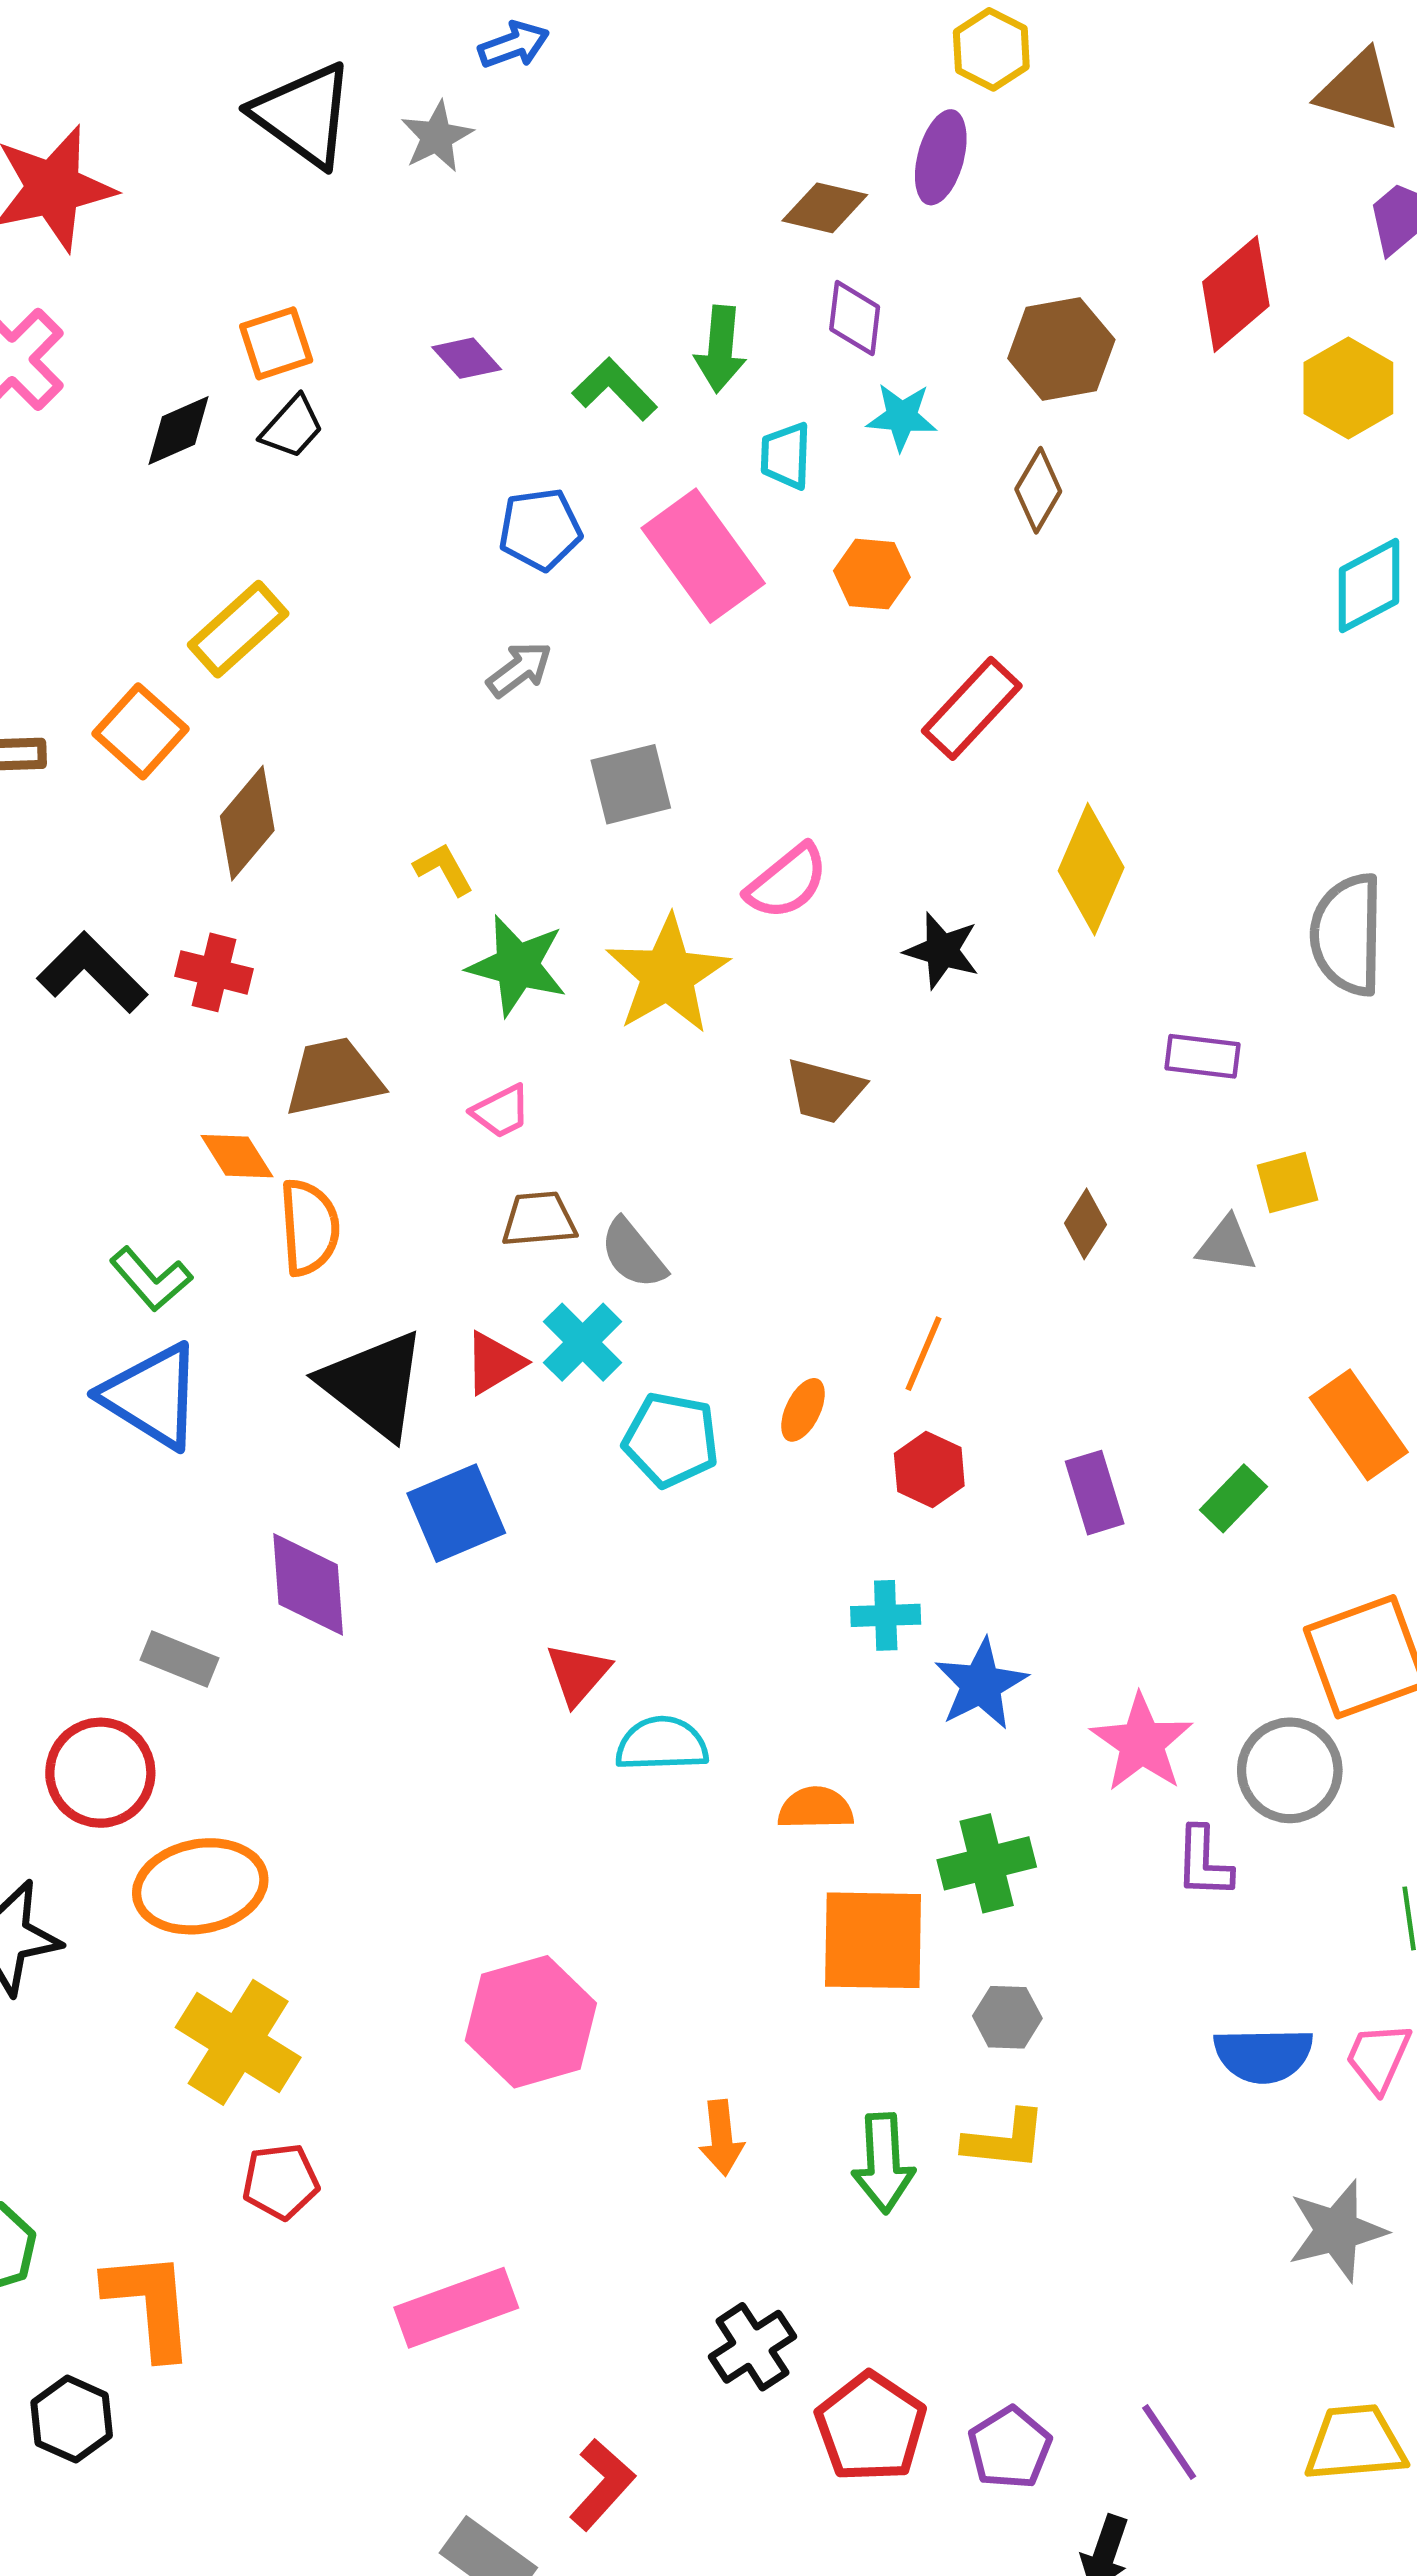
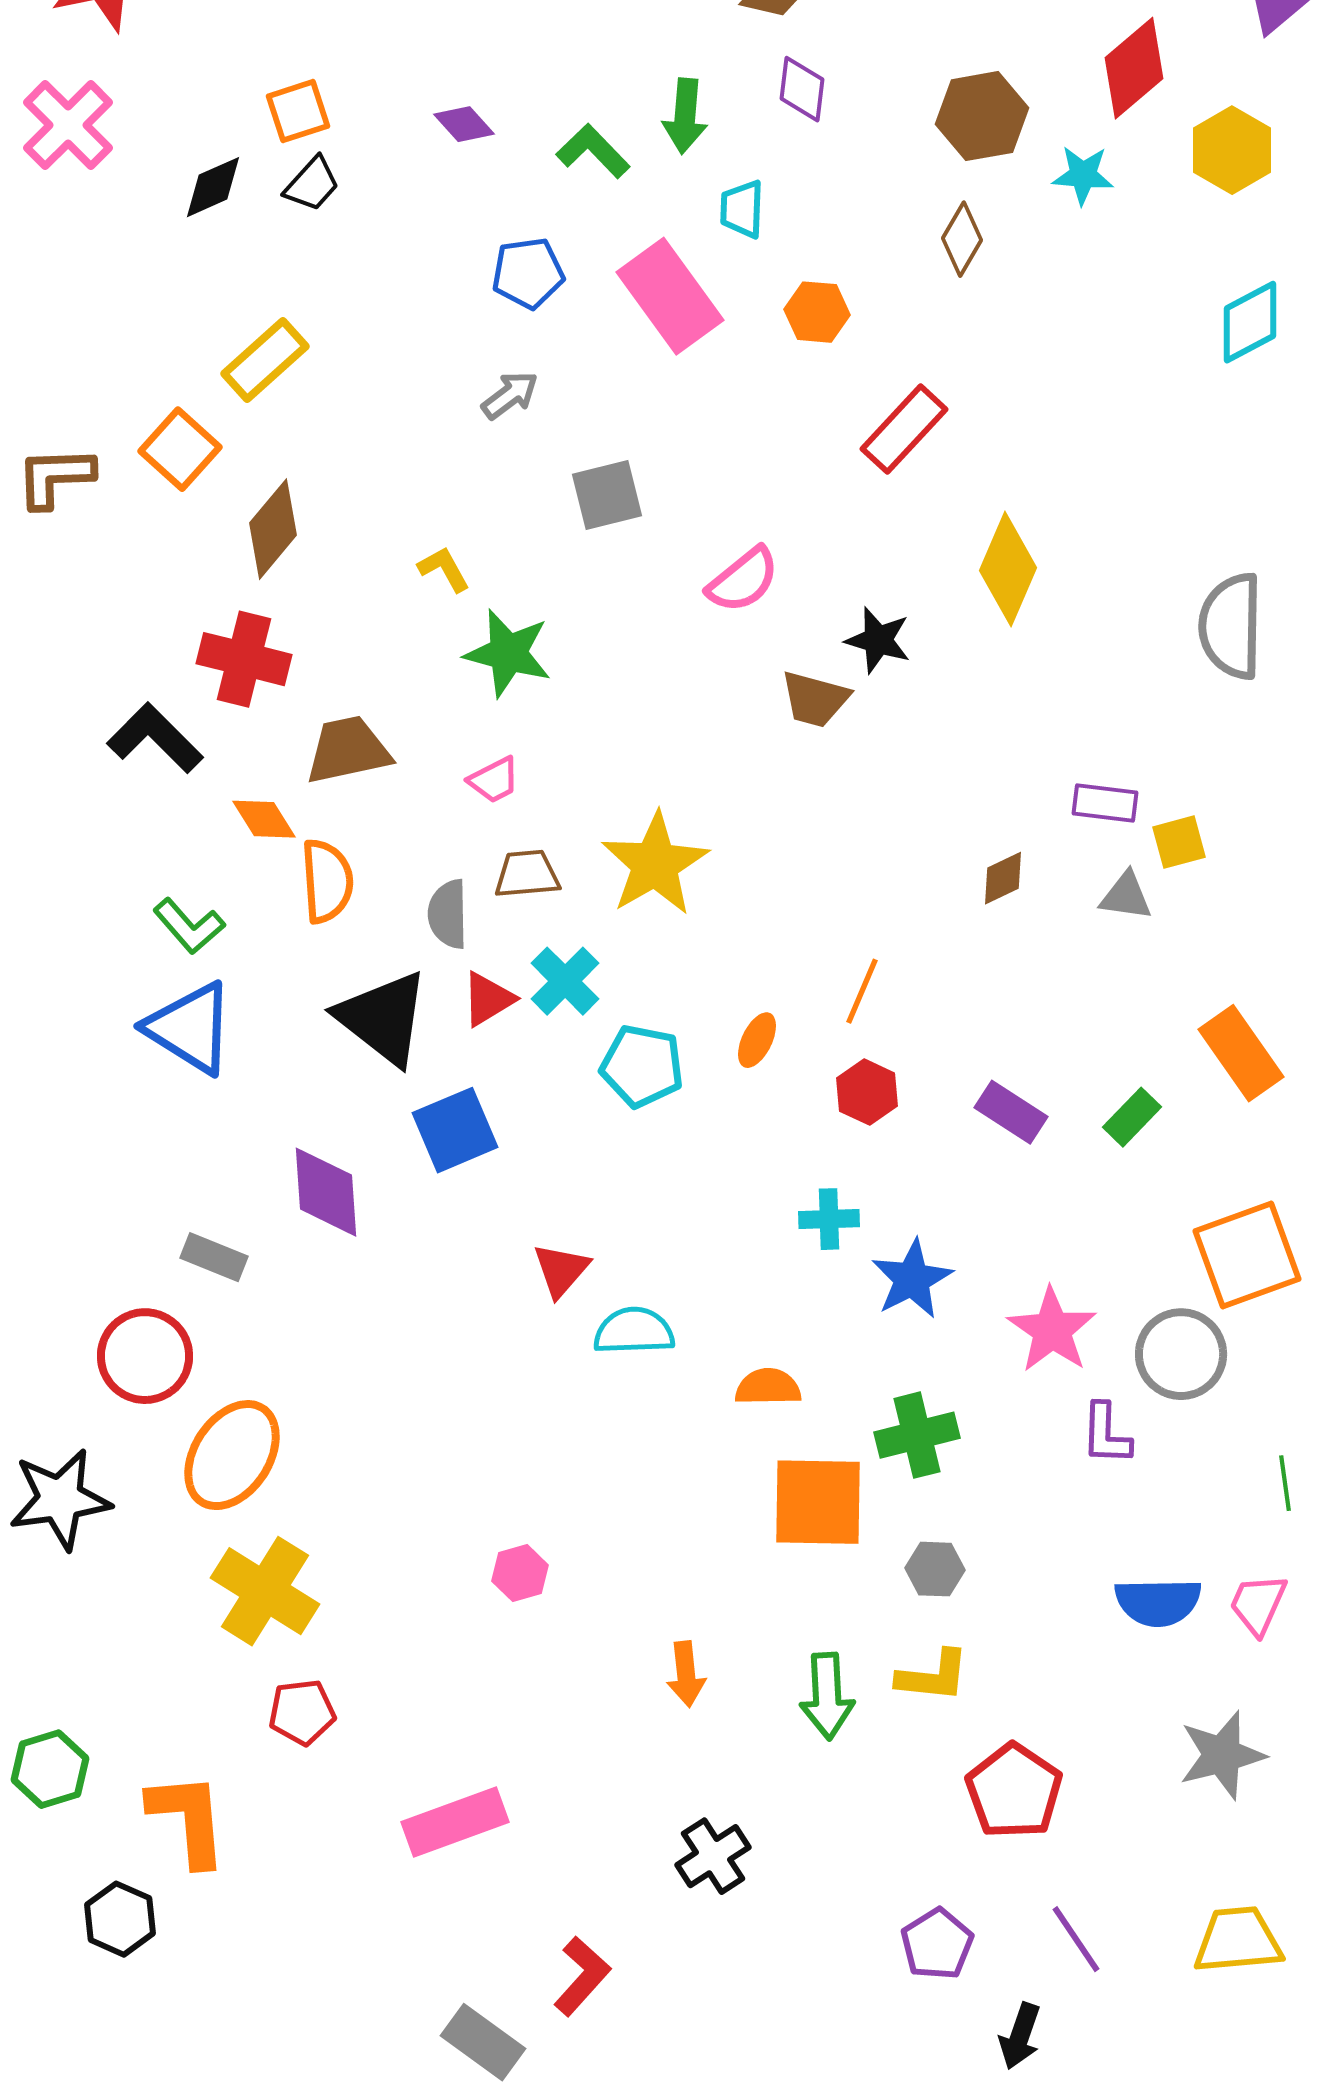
cyan star: (902, 417) -> (1083, 175), moved
black L-shape: (92, 972) -> (155, 738), moved
red cross: (214, 972) -> (244, 659), size x1.4
yellow star: (668, 975) -> (655, 864), moved
purple rectangle: (1203, 1056) -> (1105, 803), moved
brown trapezoid: (825, 1091) -> (815, 699), moved
brown diamond: (1085, 1224) -> (1003, 878), turned 32
gray semicircle: (633, 1254) -> (448, 914), moved, turned 38
purple rectangle: (1095, 1493) -> (1011, 1112), turned -40
orange ellipse: (200, 1886) -> (232, 1455), turned -46
pink hexagon: (531, 2022) -> (520, 1573), size x0.5
red pentagon: (871, 2427) -> (1014, 1791), moved

